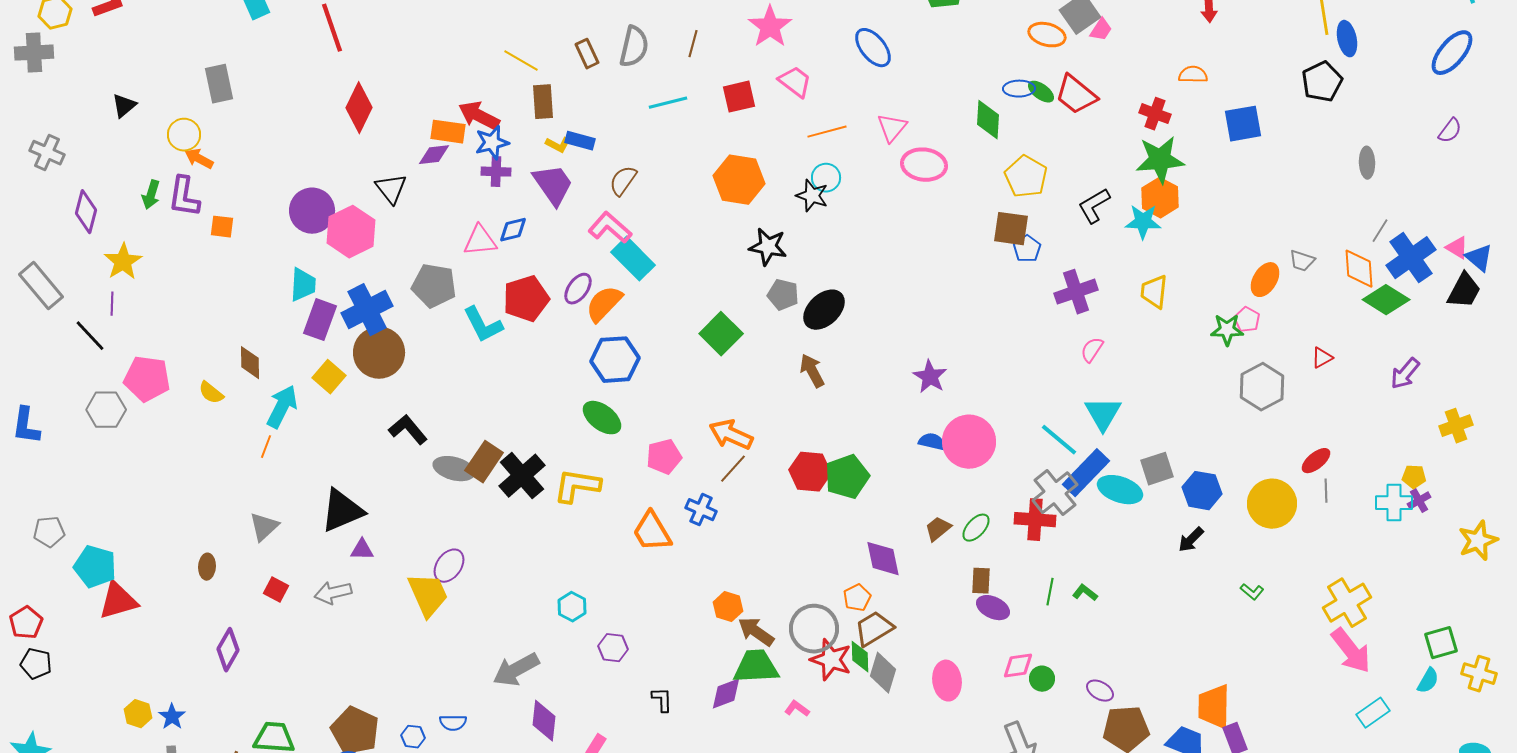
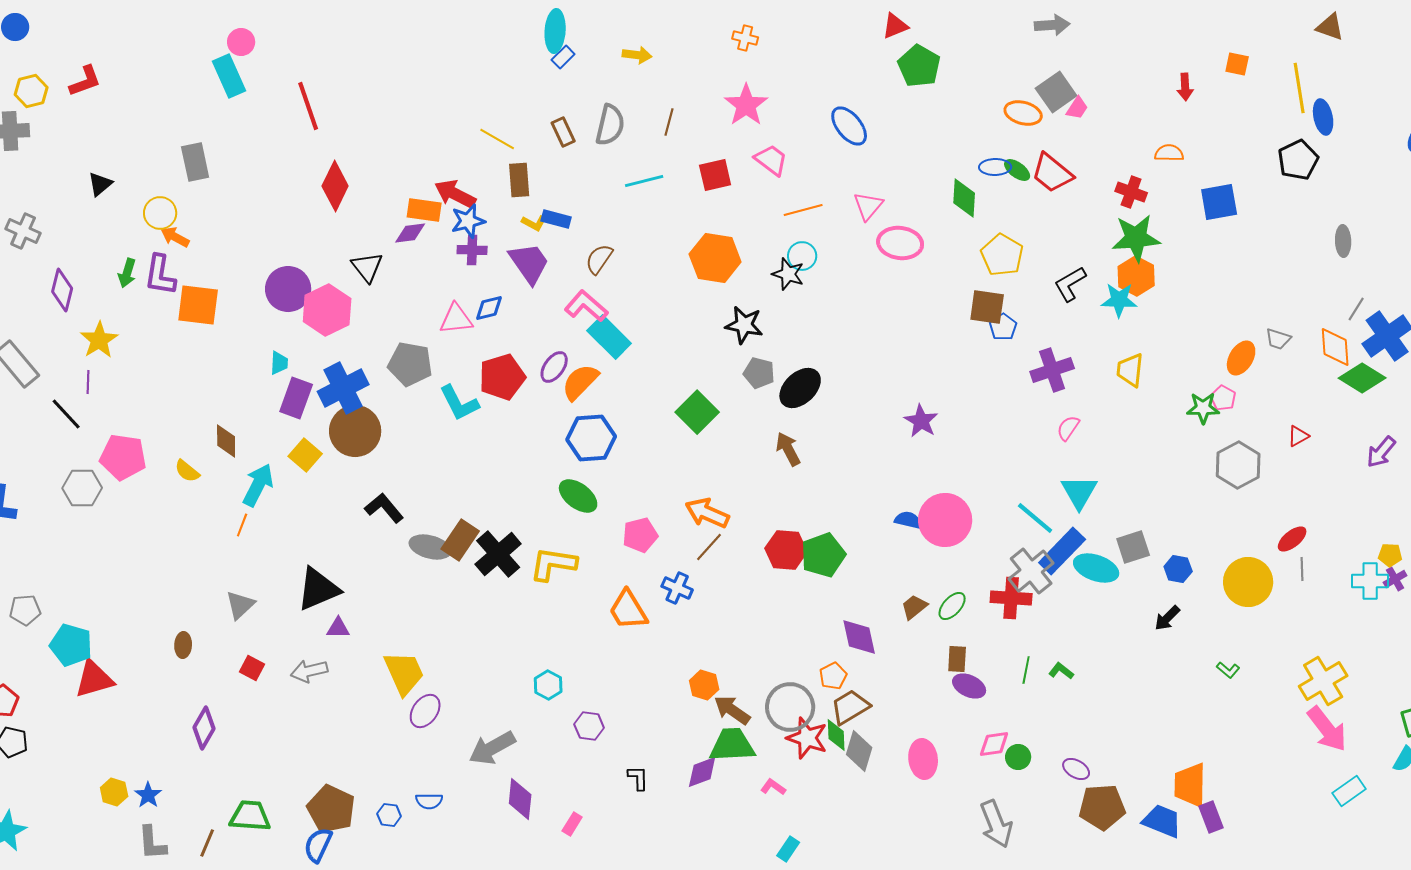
orange square: (222, 227) -> (198, 305), size x1.8
cyan trapezoid: (303, 285) -> (279, 363), size x0.7
purple star: (930, 377) -> (921, 421), moved
blue hexagon: (1202, 491) -> (1178, 569), size x0.7
purple ellipse: (449, 566) -> (425, 711), moved

